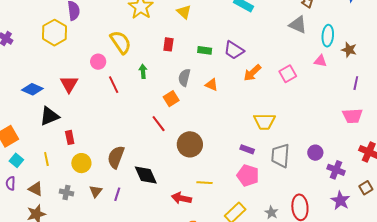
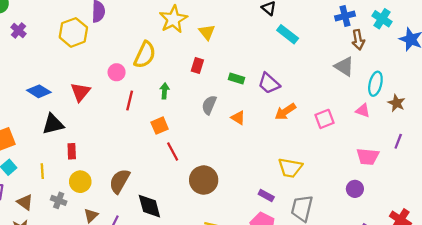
yellow triangle: (184, 12) -> (207, 32), moved
yellow semicircle: (121, 42) -> (145, 55), turned 50
red line: (114, 85) -> (130, 100), turned 30
orange square: (171, 99) -> (160, 126), moved
pink trapezoid: (352, 116) -> (368, 157), moved
purple circle: (315, 153) -> (355, 189), moved
gray cross: (66, 192) -> (59, 200), moved

